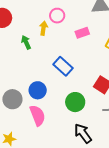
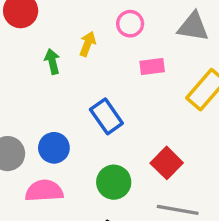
pink circle: (57, 16) -> (130, 24), moved
pink semicircle: (38, 115) -> (44, 191), turned -85

